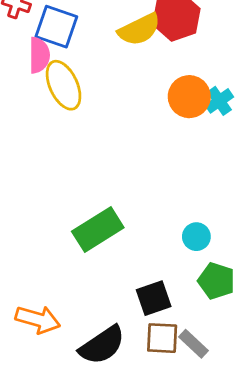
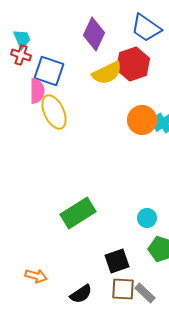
orange arrow: (38, 319) -> (36, 276), size x0.7
black semicircle: (102, 345) -> (81, 294), size x0.7

